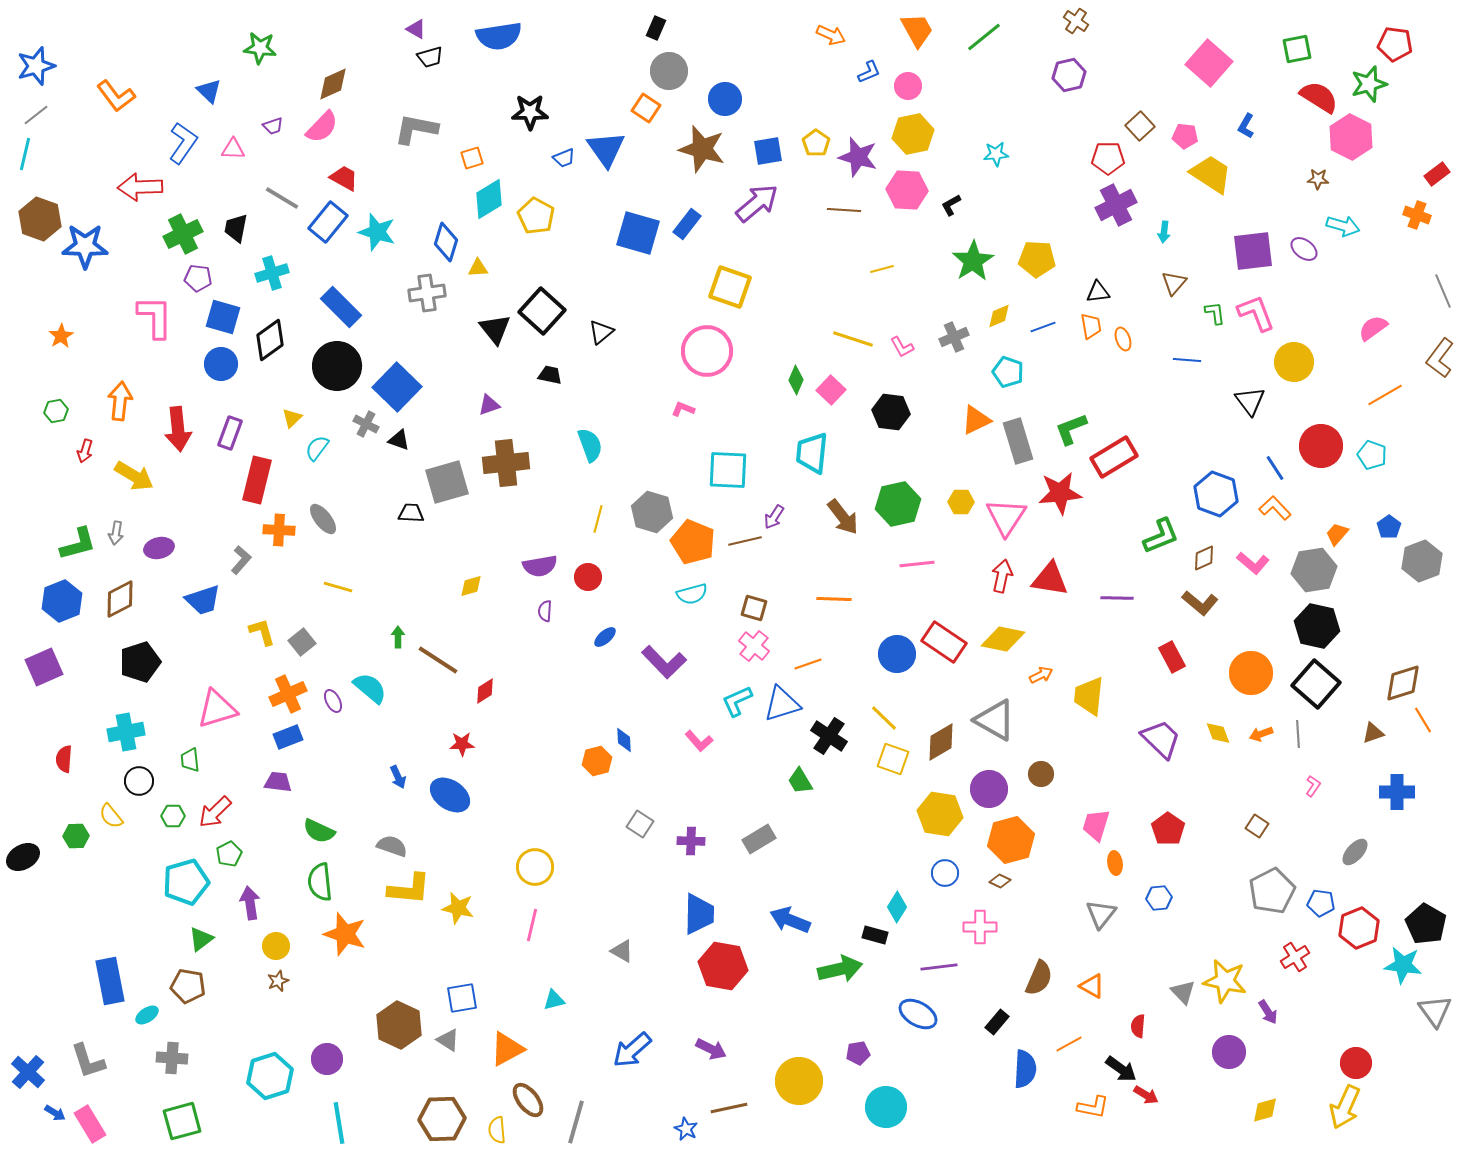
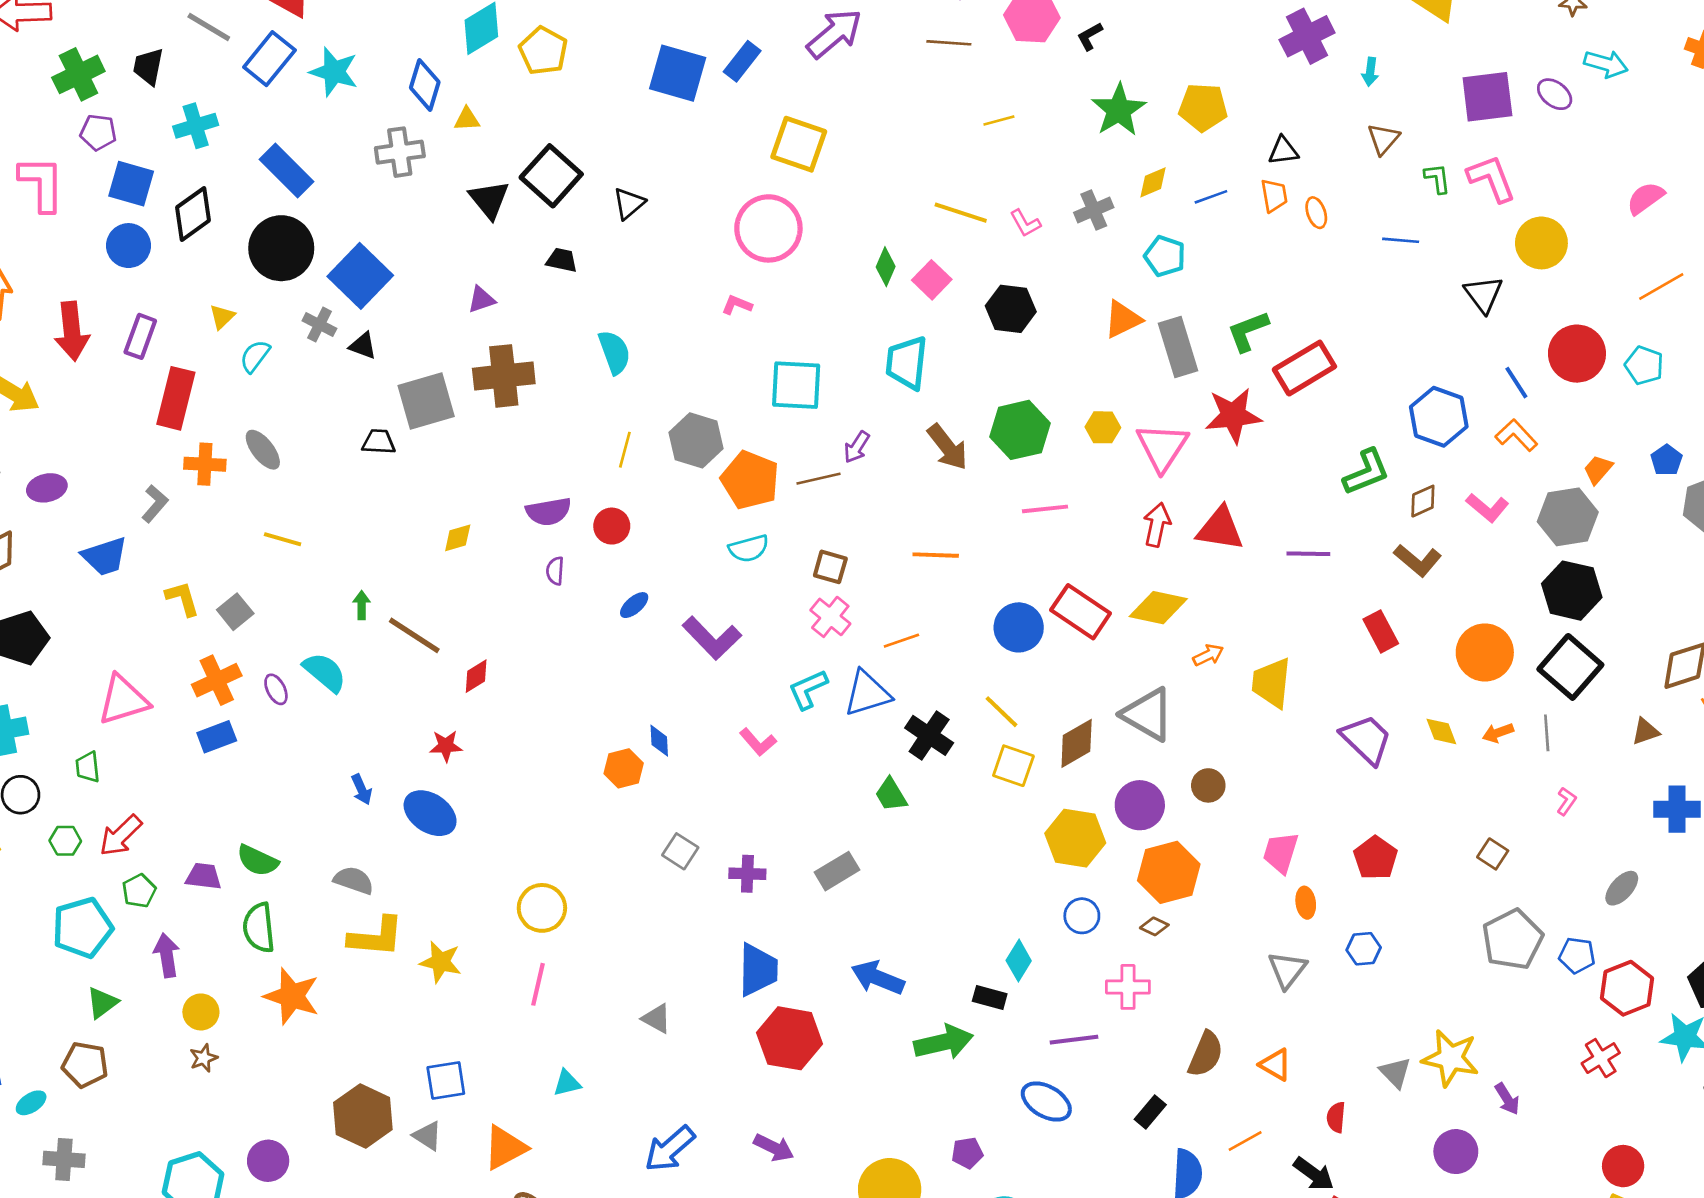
purple trapezoid: (278, 782) -> (204, 876), moved
red cross: (1295, 957) -> (1601, 1058), moved

